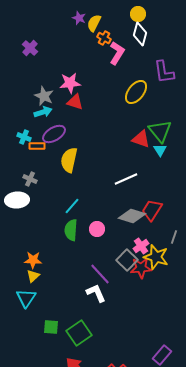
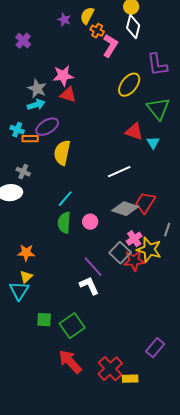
purple star: (79, 18) -> (64, 20), moved
green triangle: (160, 131) -> (158, 109), moved
yellow triangle: (33, 276) -> (26, 277), moved

